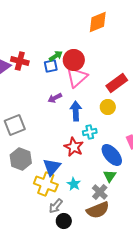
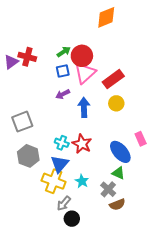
blue square: (51, 66) -> (63, 71), moved
red rectangle: (117, 83) -> (113, 79), moved
cyan cross: (90, 132) -> (62, 143), moved, turned 32
green triangle: (110, 176) -> (118, 173), turned -40
brown semicircle: (98, 210) -> (117, 204), moved, size x0.7

